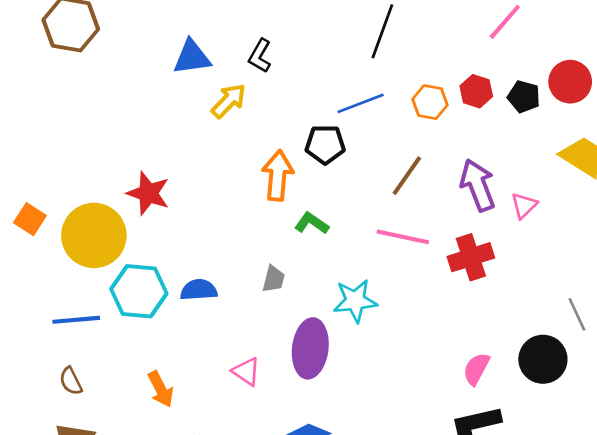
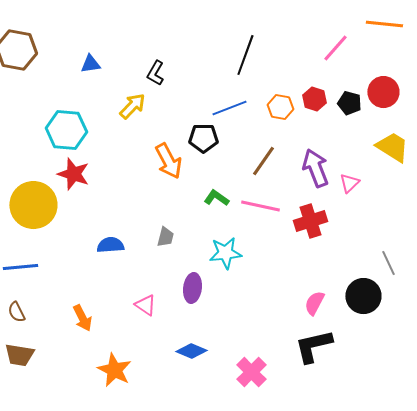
blue triangle: (192, 57) -> (90, 64), moved, size x0.7
orange arrow: (278, 176) -> (168, 161), turned 147
green L-shape: (312, 223) -> (216, 198), moved
cyan hexagon: (139, 291) -> (66, 130), moved
purple ellipse: (310, 348) -> (192, 288), size x0.7

